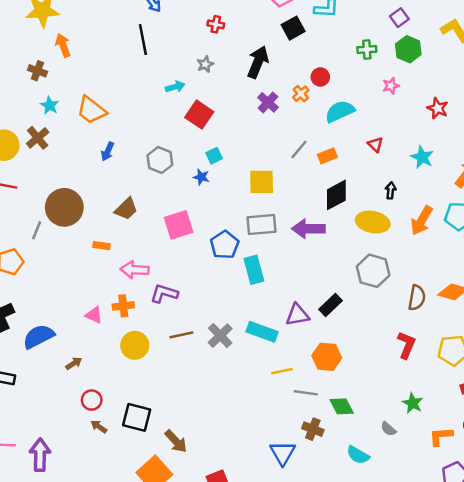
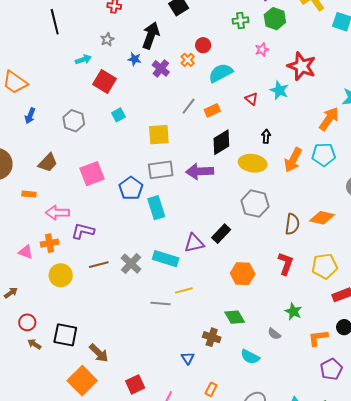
red star: (438, 108) -> (302, 66), size x1.6
cyan star: (422, 157) -> (279, 90), moved
blue star: (201, 177) -> (135, 59), moved
orange hexagon: (327, 357) -> (243, 274), moved
gray line: (306, 393) -> (161, 303), moved
blue triangle: (283, 453) -> (188, 358), size x0.6

